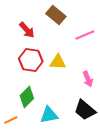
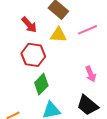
yellow triangle: (58, 62) -> (58, 35), moved
green diamond: (27, 97) -> (41, 84), moved

